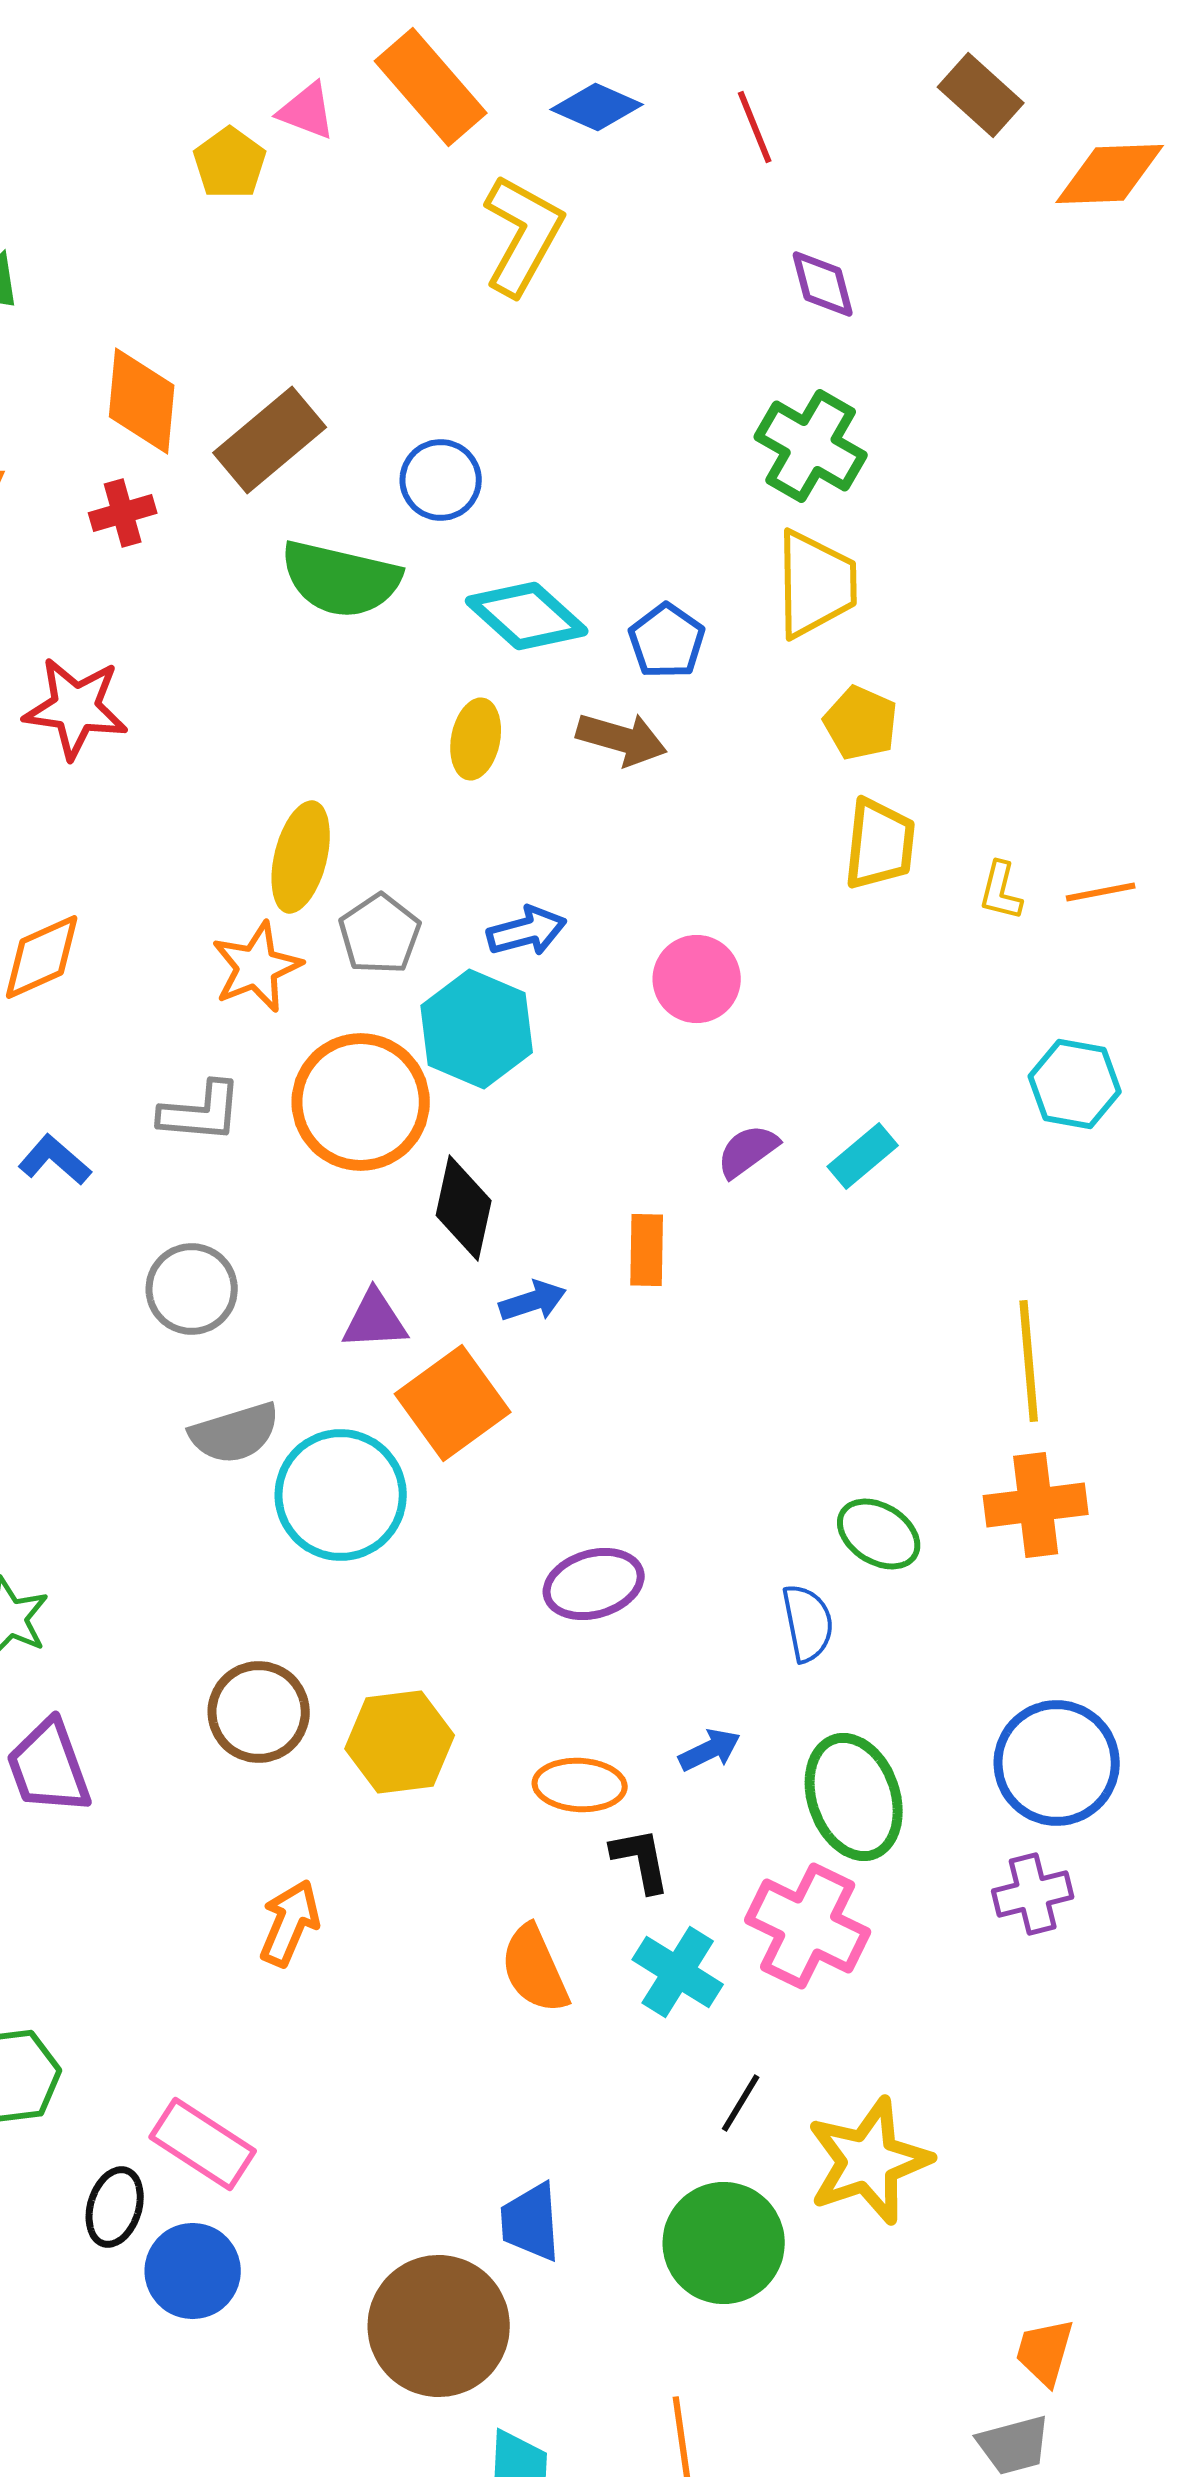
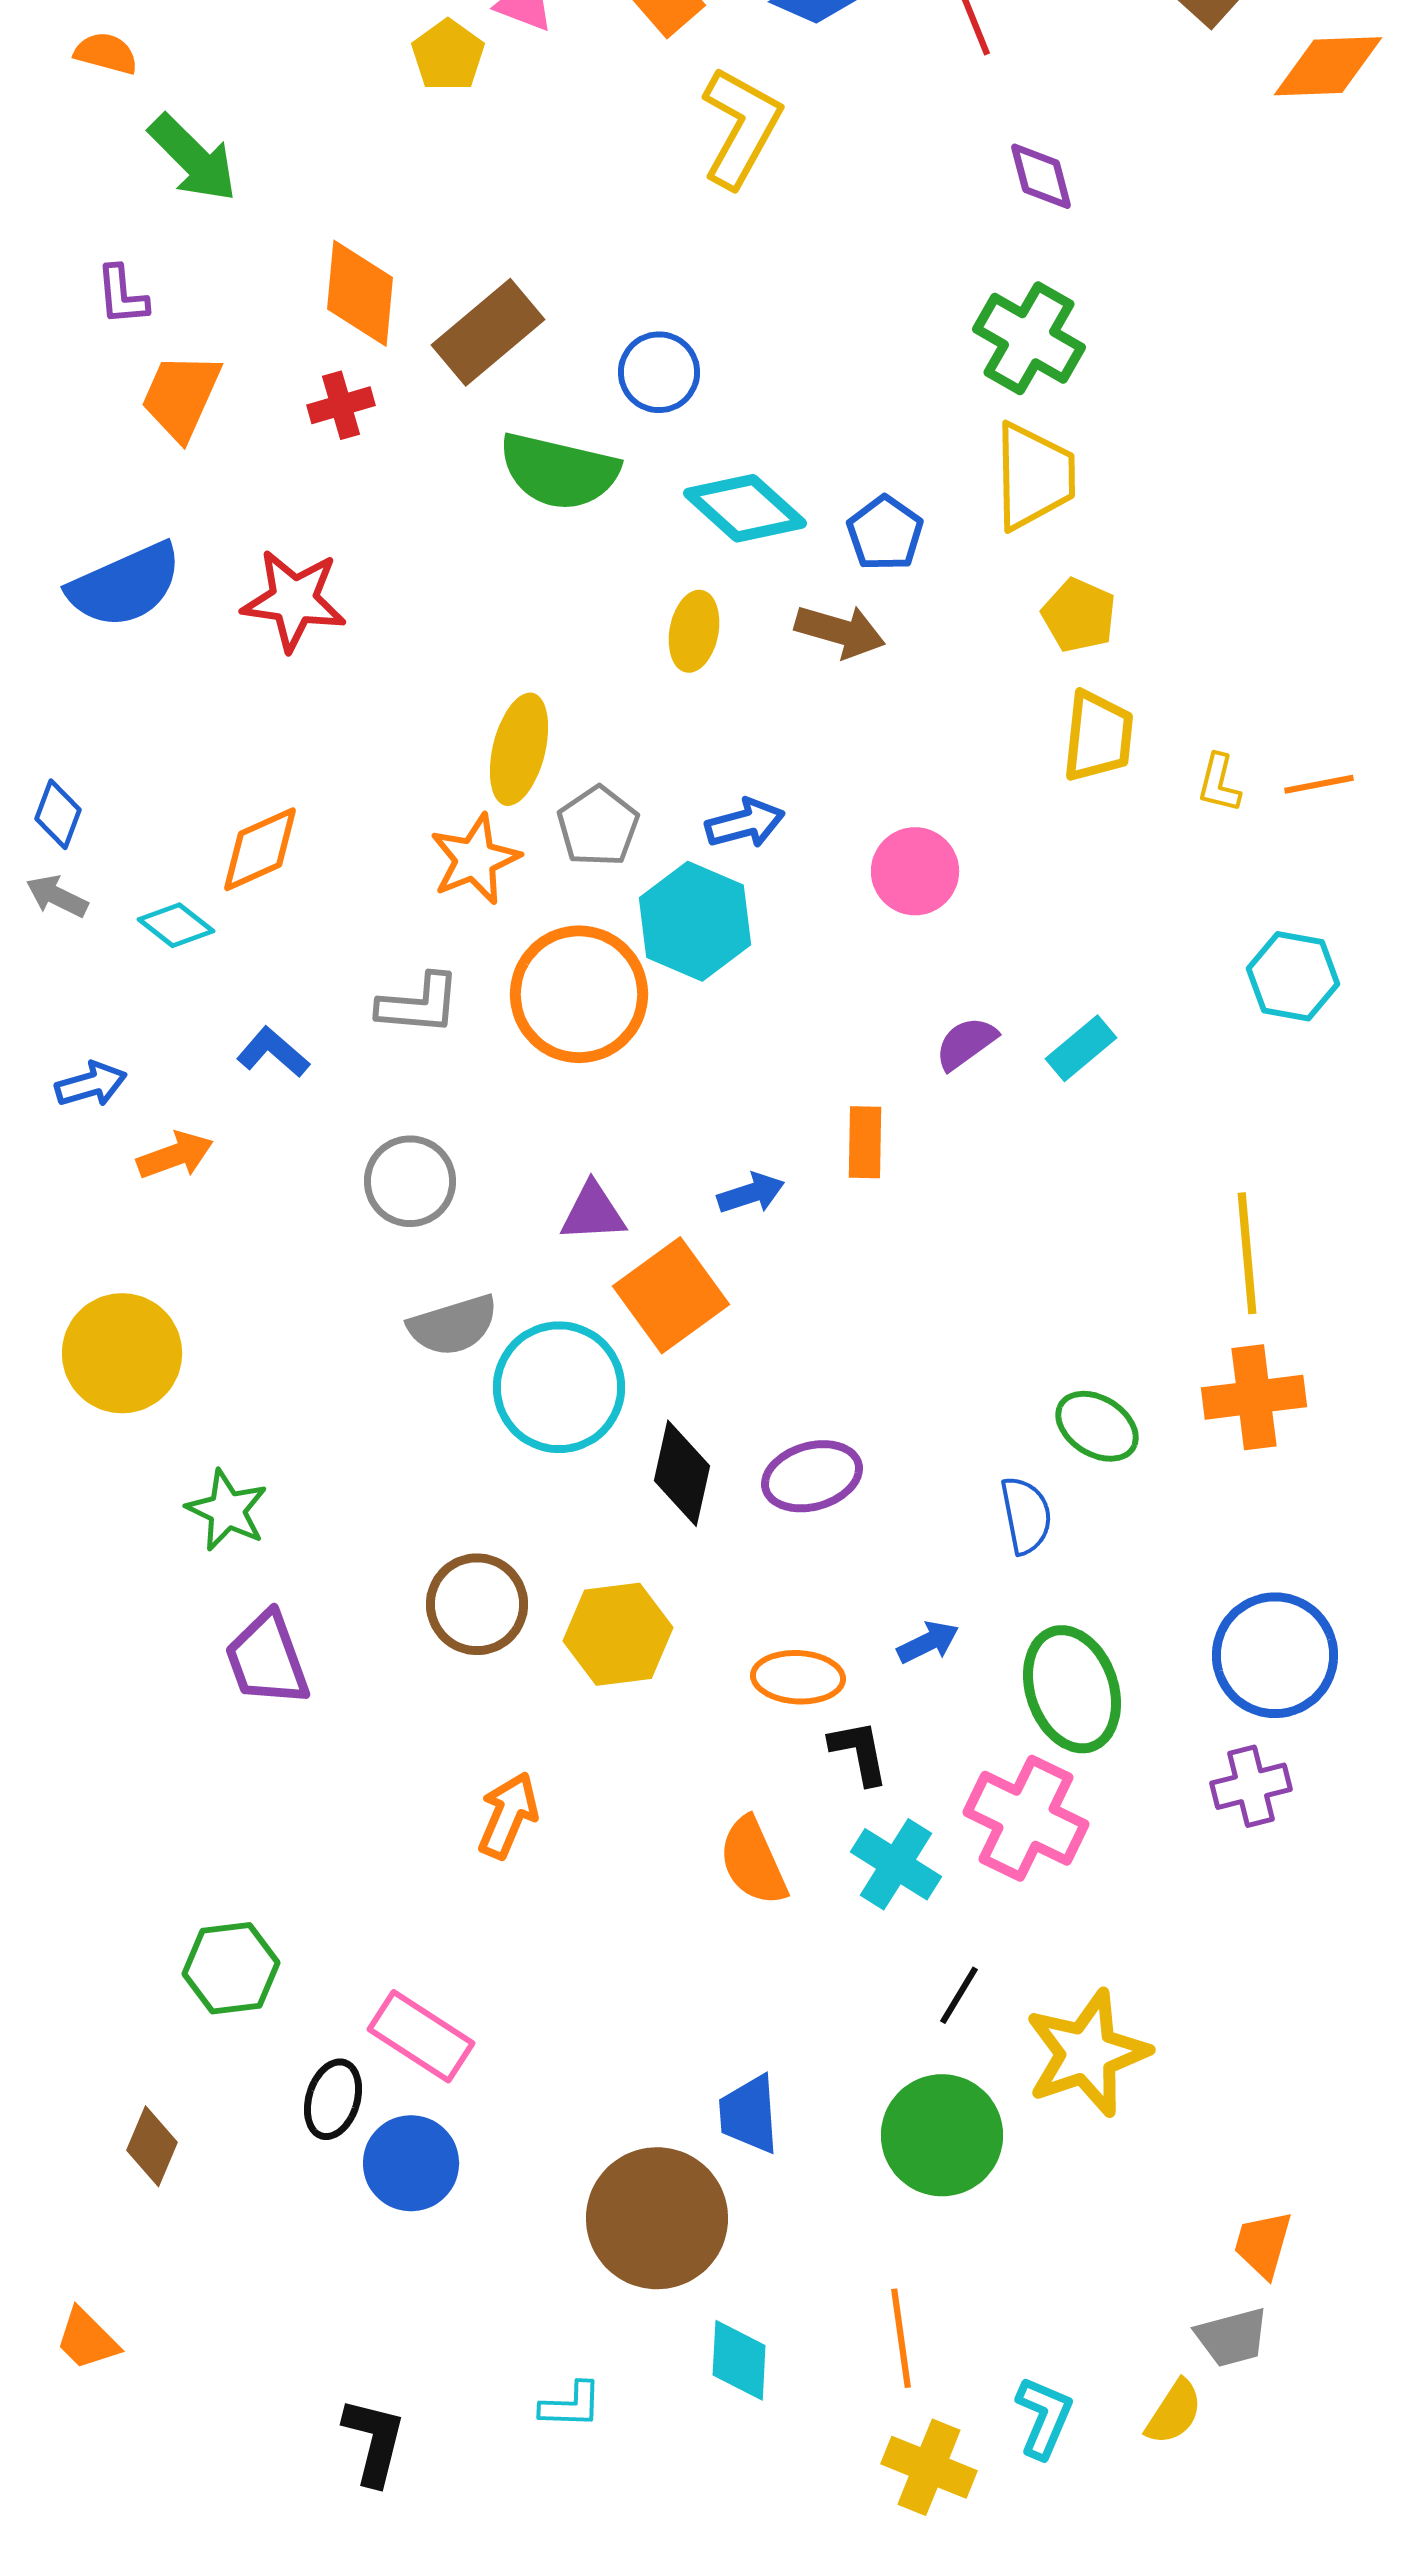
black diamond: (464, 1208) -> (682, 1473), moved

